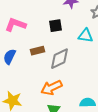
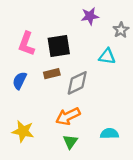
pink L-shape: (16, 25) -> (26, 44), turned -90
black square: (56, 26) -> (59, 46), moved, size x1.5

